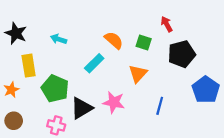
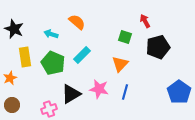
orange semicircle: (114, 40) -> (77, 22), moved
green pentagon: (55, 89) -> (53, 63), moved
blue pentagon: (206, 90) -> (179, 92), moved
blue line: (160, 106) -> (125, 92), moved
pink cross: (56, 125) -> (49, 109), turned -35

